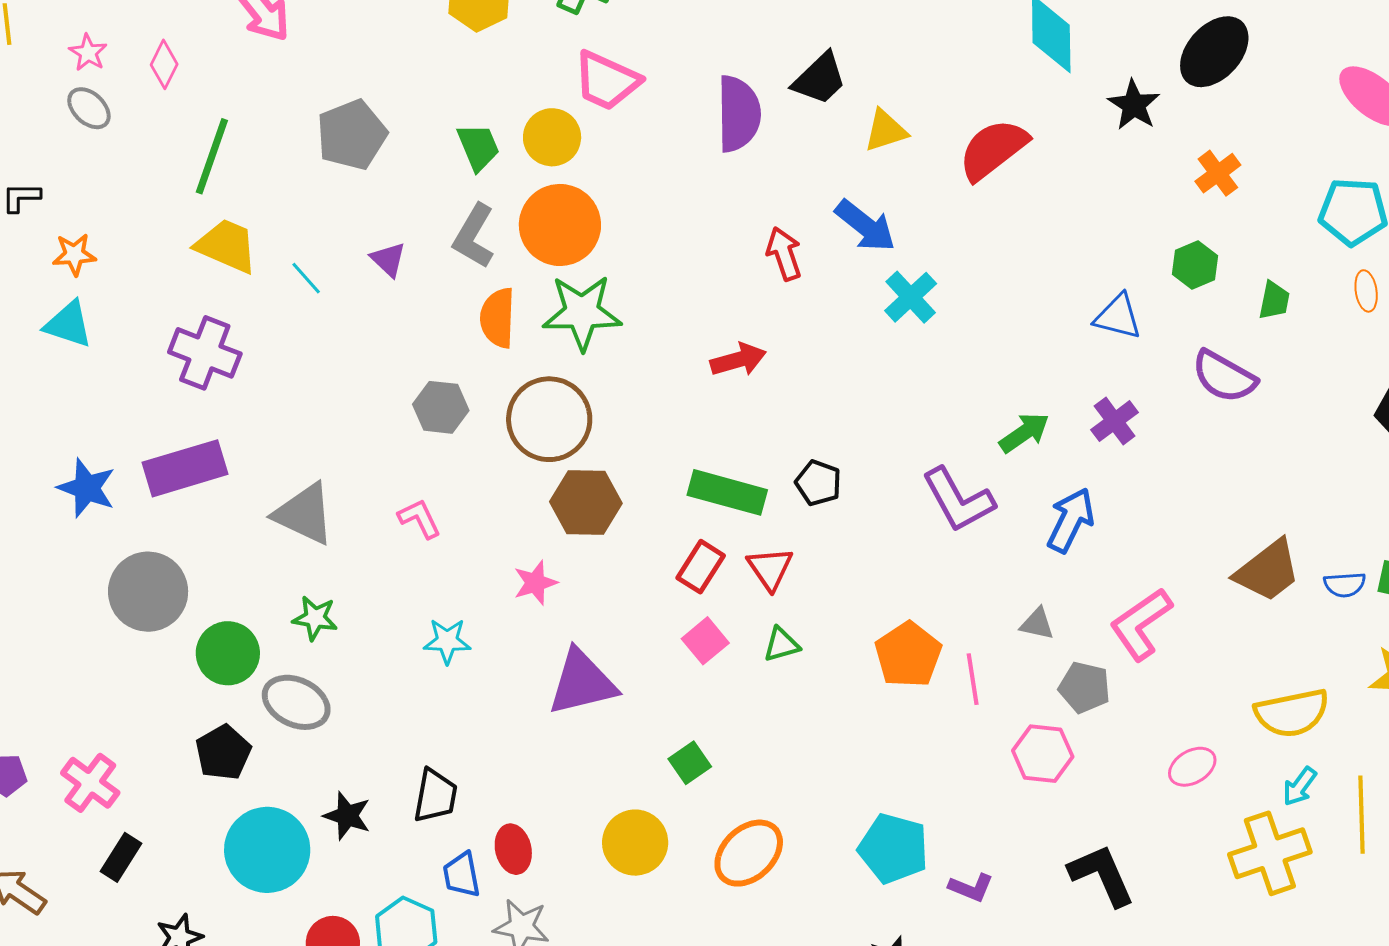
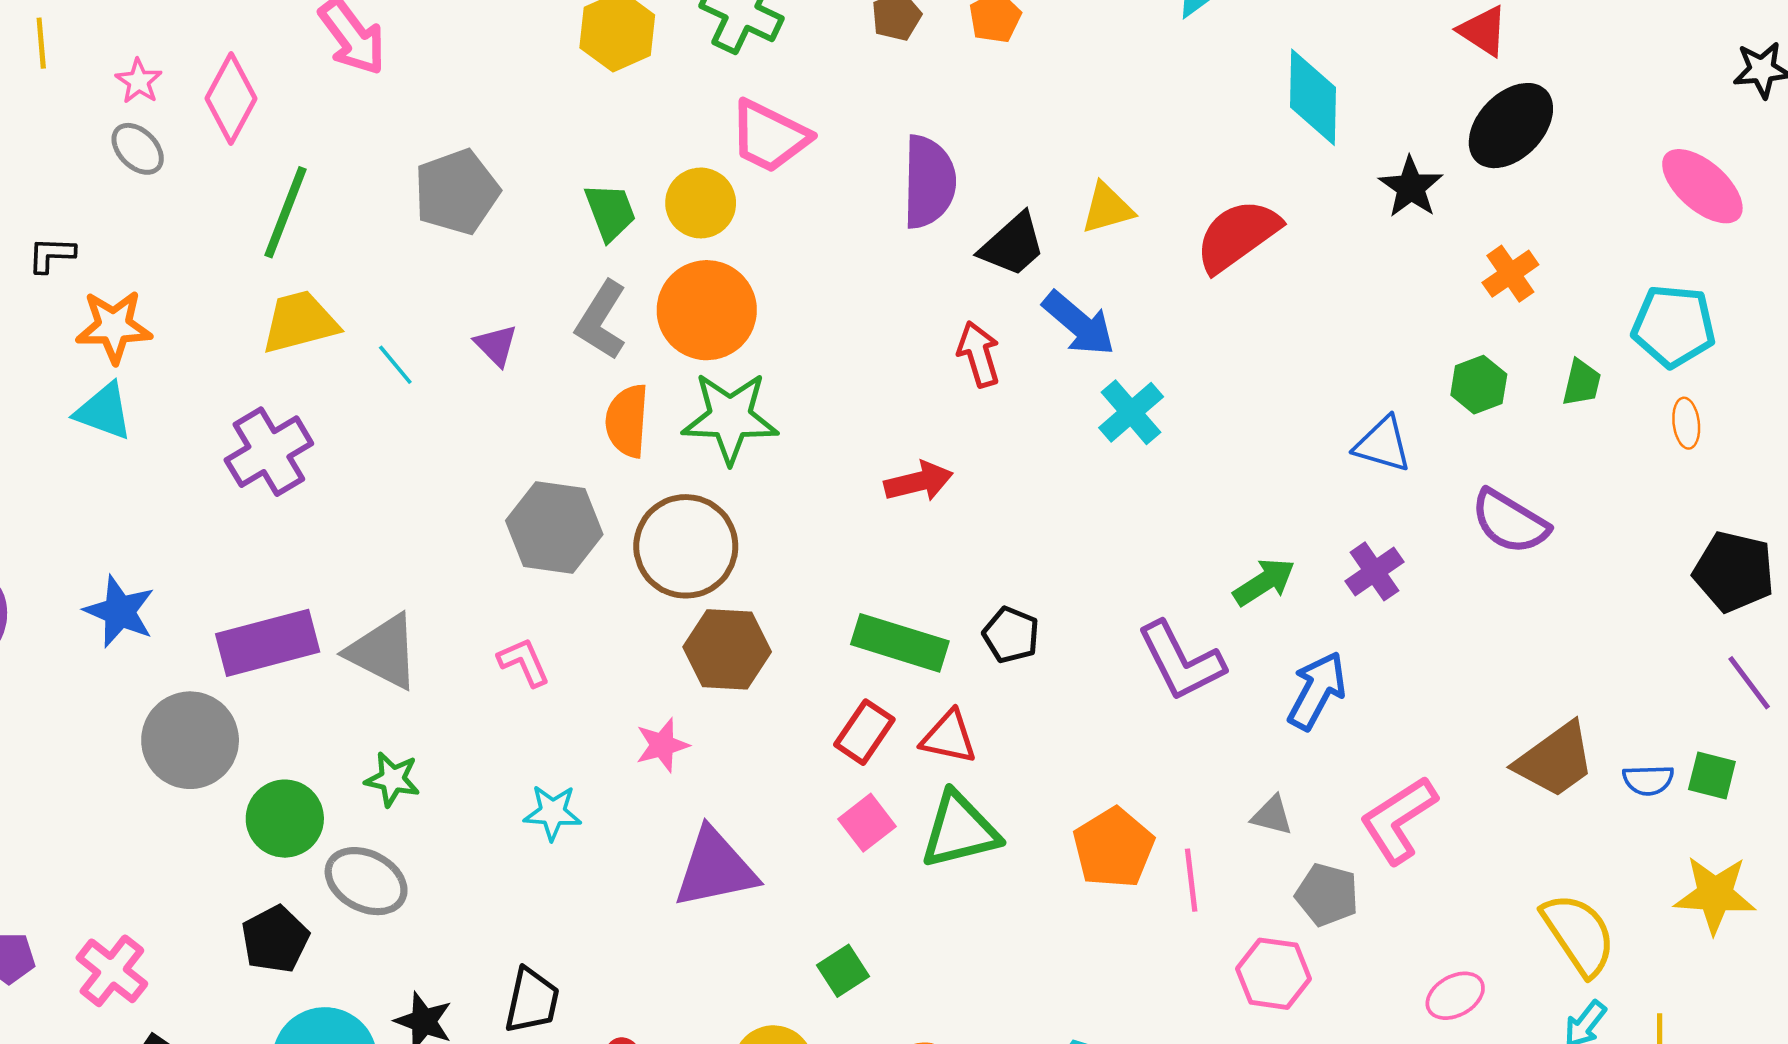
pink diamond: (164, 64) -> (231, 99), size x1.5
black trapezoid: (820, 79) -> (1012, 245), moved
yellow trapezoid: (227, 246) -> (300, 322), turned -40
orange star: (74, 255) -> (114, 327), size x1.4
green trapezoid: (1274, 300) -> (1582, 383), moved
purple cross: (205, 353) -> (269, 452), turned 36
gray hexagon: (441, 407) -> (554, 528), size x1.4
purple rectangle: (185, 468) -> (268, 643), moved
red triangle: (770, 568) -> (949, 737), turned -45
green triangle: (781, 645) -> (960, 830), size x1.8
yellow semicircle: (1292, 713) -> (1579, 934), turned -114

